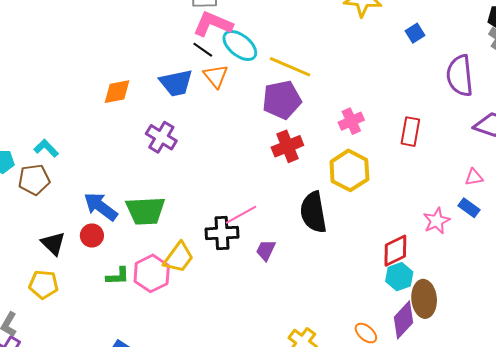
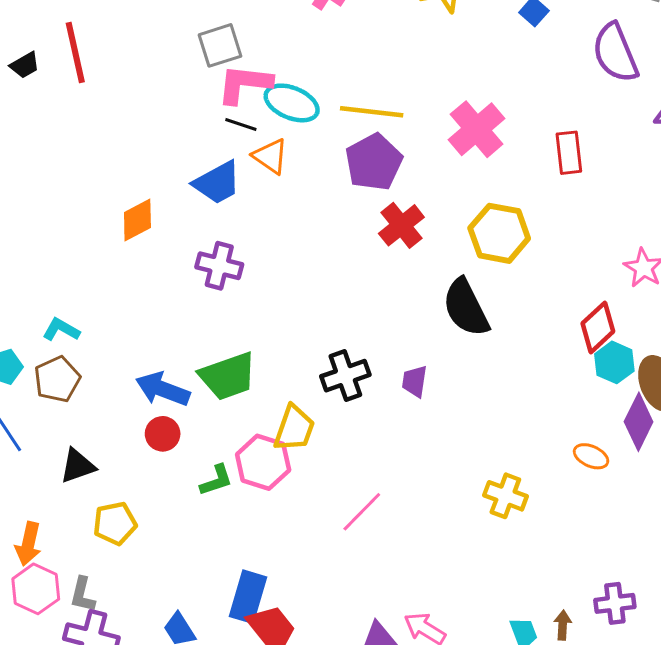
pink cross: (351, 121) -> (477, 129), moved, size x1.5
pink line: (241, 215) -> (362, 512), moved
black triangle: (53, 243) -> (78, 466), moved, turned -48

